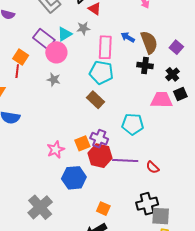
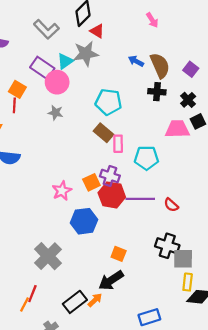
gray star: (83, 28) -> (86, 54), size x1.6
pink rectangle: (105, 47) -> (118, 144), moved, size x0.7
black cross: (147, 204) -> (167, 246), turned 35

